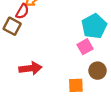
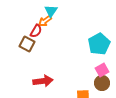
pink square: (85, 47) -> (102, 70), moved

